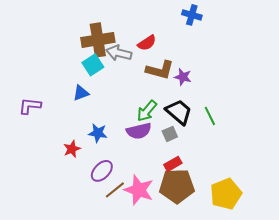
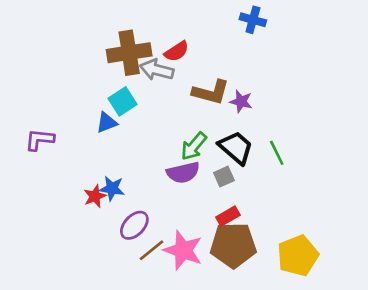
red semicircle: (147, 43) -> (177, 51), moved
cyan square: (93, 65) -> (123, 101), moved
blue star: (98, 133) -> (112, 188), moved

